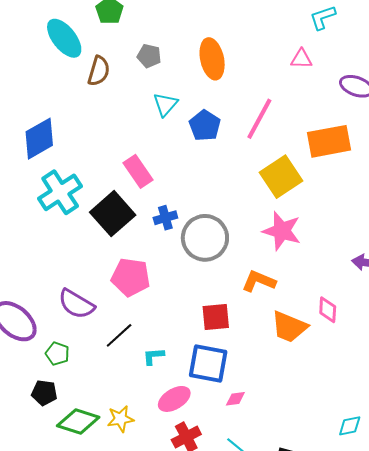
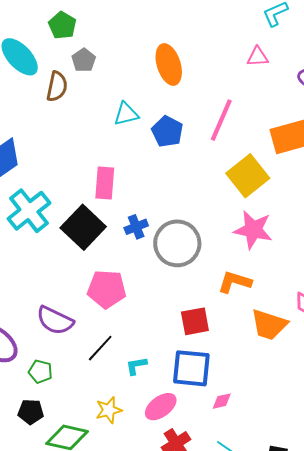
gray pentagon: (149, 56) -> (84, 60), moved, turned 30
cyan triangle: (165, 104) -> (126, 114), turned 40
pink rectangle: (138, 171) -> (105, 183), turned 44
yellow star: (121, 419) -> (109, 410), moved

